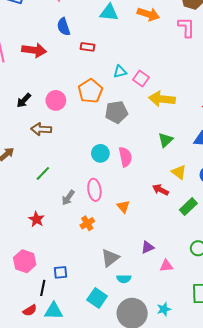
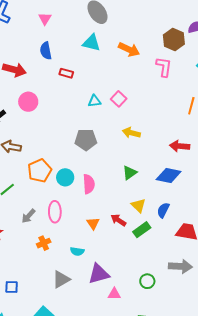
pink square: (141, 79) -> (119, 99), moved
orange pentagon: (90, 91) -> (40, 171), moved
yellow arrow: (162, 99) -> (131, 133), size x0.7
pink circle: (56, 100) -> (28, 102), moved
orange triangle: (123, 207) -> (93, 223), moved
green rectangle: (188, 207) -> (142, 230), moved
purple triangle: (148, 247) -> (99, 274), size x1.6
cyan semicircle: (124, 279) -> (77, 251), moved

